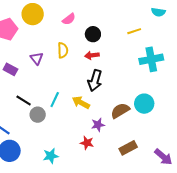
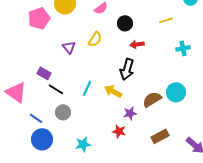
yellow semicircle: (63, 50) -> (95, 39), turned 35
red arrow: (92, 55) -> (137, 44), moved
cyan cross: (151, 59) -> (183, 48), size x0.6
purple rectangle: (10, 69) -> (44, 73), moved
gray circle: (38, 115) -> (63, 112), moved

